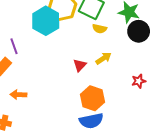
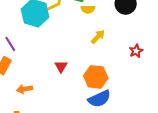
red triangle: (80, 65) -> (61, 66), moved

